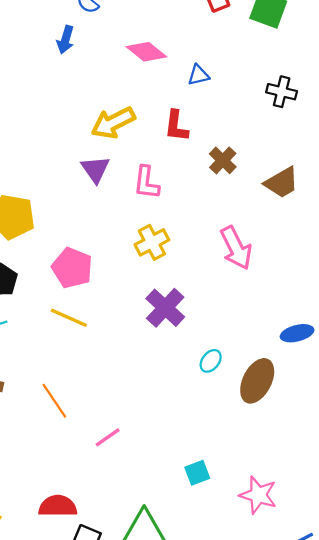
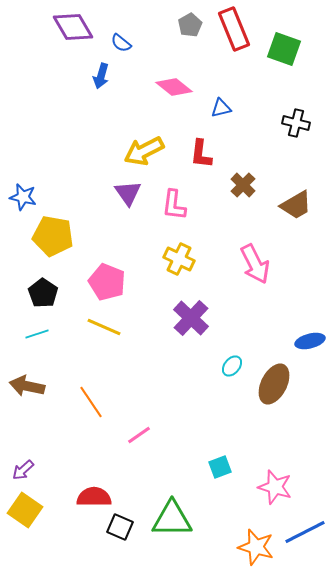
yellow cross: (152, 242) -> (179, 259), turned -36

